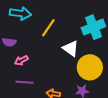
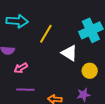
yellow circle: (90, 67) -> (90, 71), size x0.6

